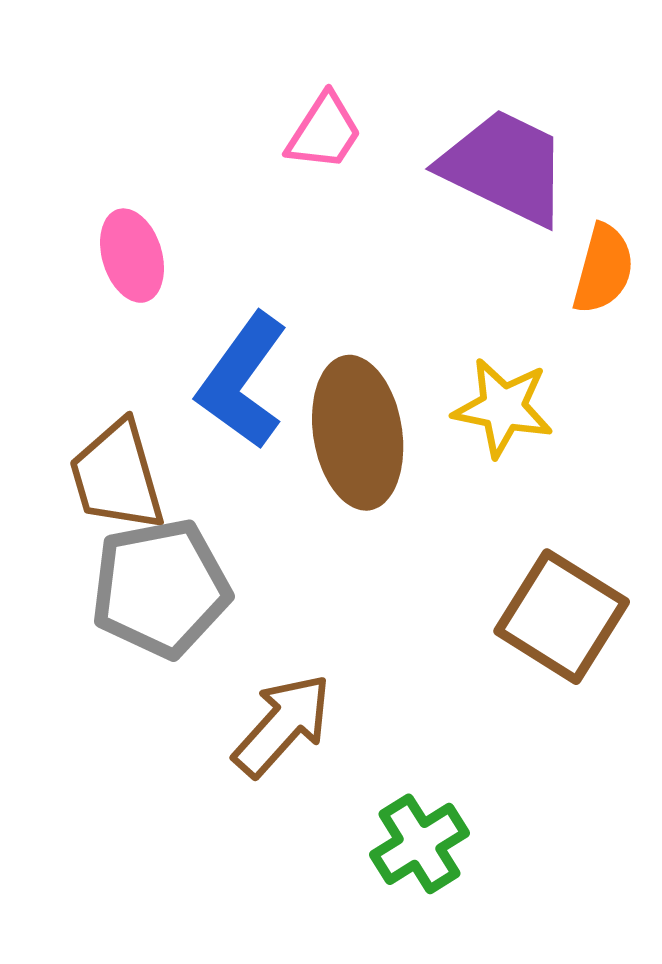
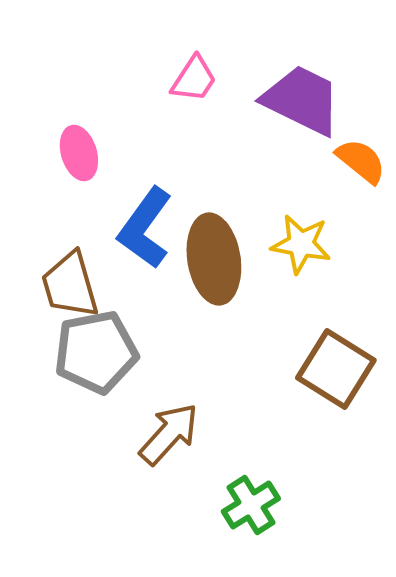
orange semicircle: (603, 269) -> (361, 161), turned -66

